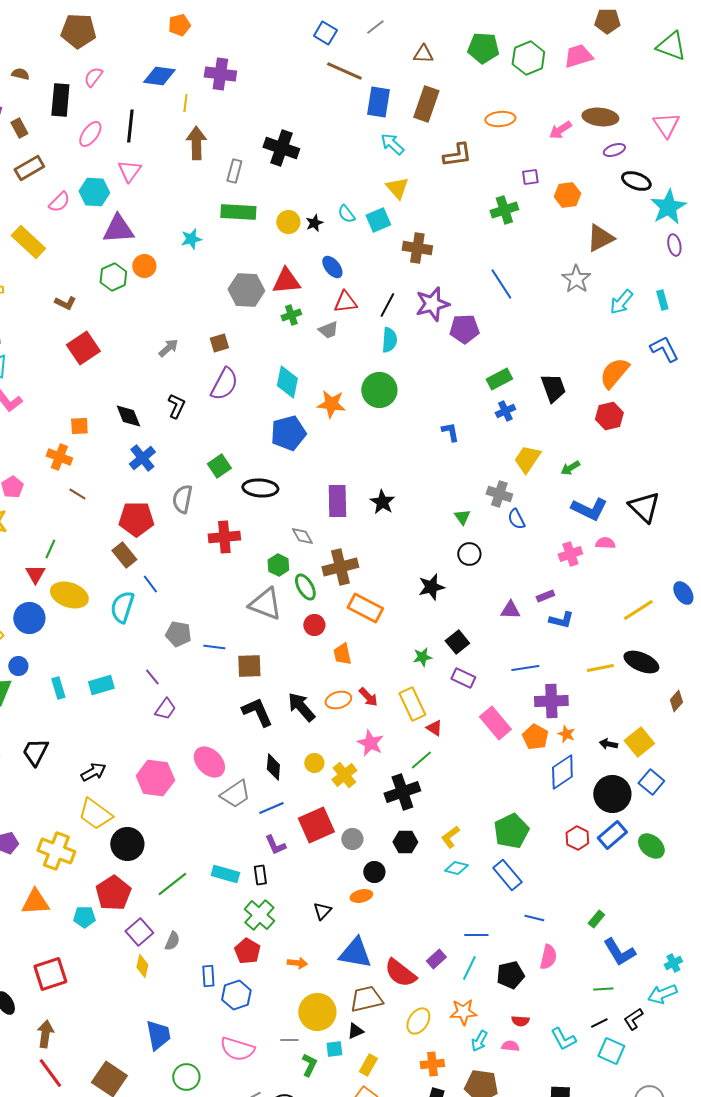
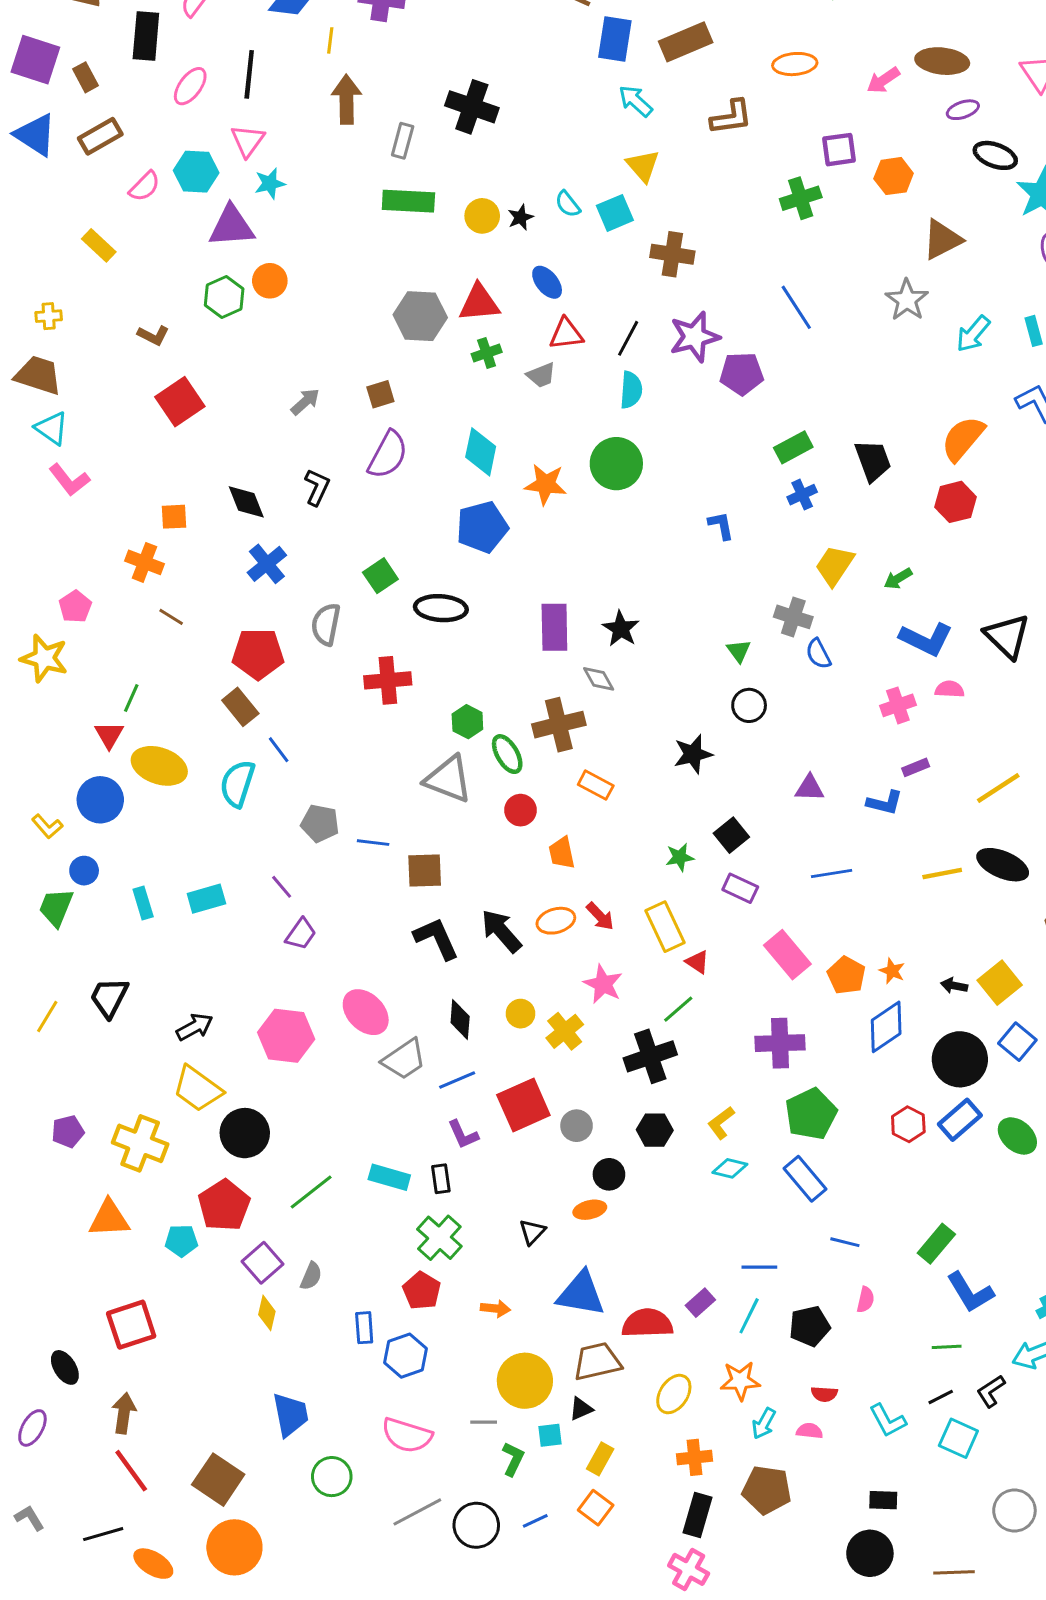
brown rectangle: (426, 104) -> (686, 42), turned 48
purple square: (530, 177) -> (839, 150), size x1.4
cyan star: (191, 239) -> (270, 183), moved
yellow rectangle: (28, 242) -> (99, 245), size x0.7
gray diamond: (302, 536) -> (599, 679), moved
purple rectangle: (545, 596) -> (916, 767), moved
orange rectangle: (365, 608) -> (596, 785), size x0.7
purple cross: (551, 701) -> (780, 1043), moved
green rectangle: (596, 919) -> (936, 1244), size x1.5
pink semicircle: (548, 957) -> (866, 1300), size x0.7
red semicircle: (400, 973) -> (647, 1323), turned 140

